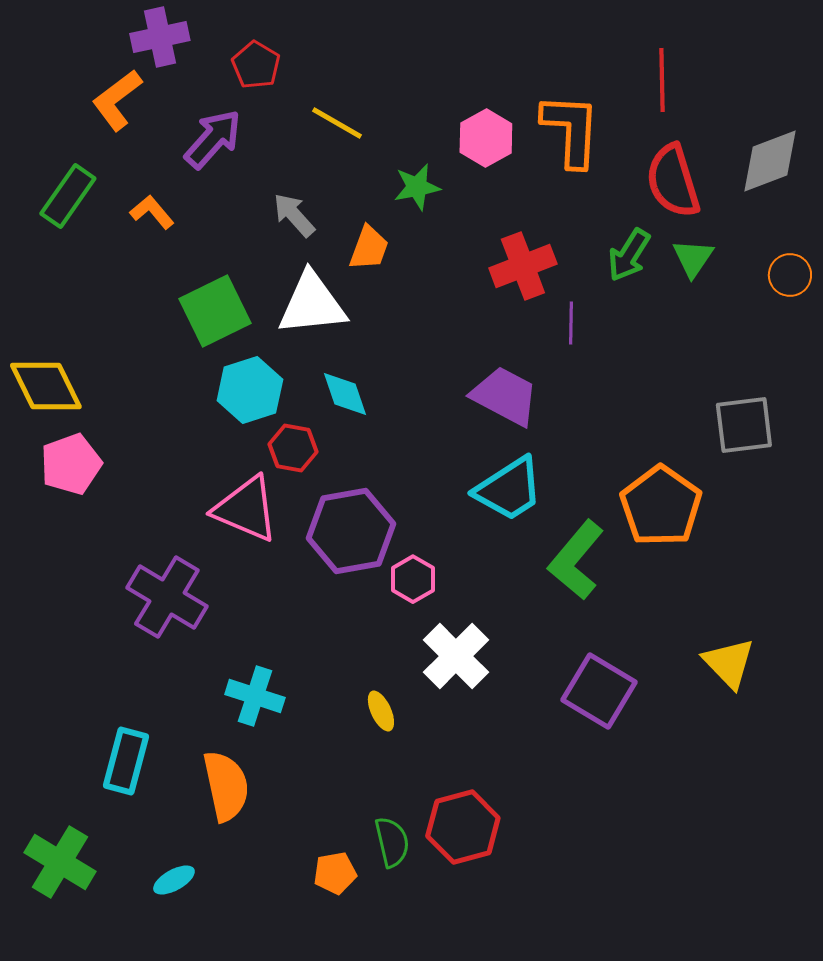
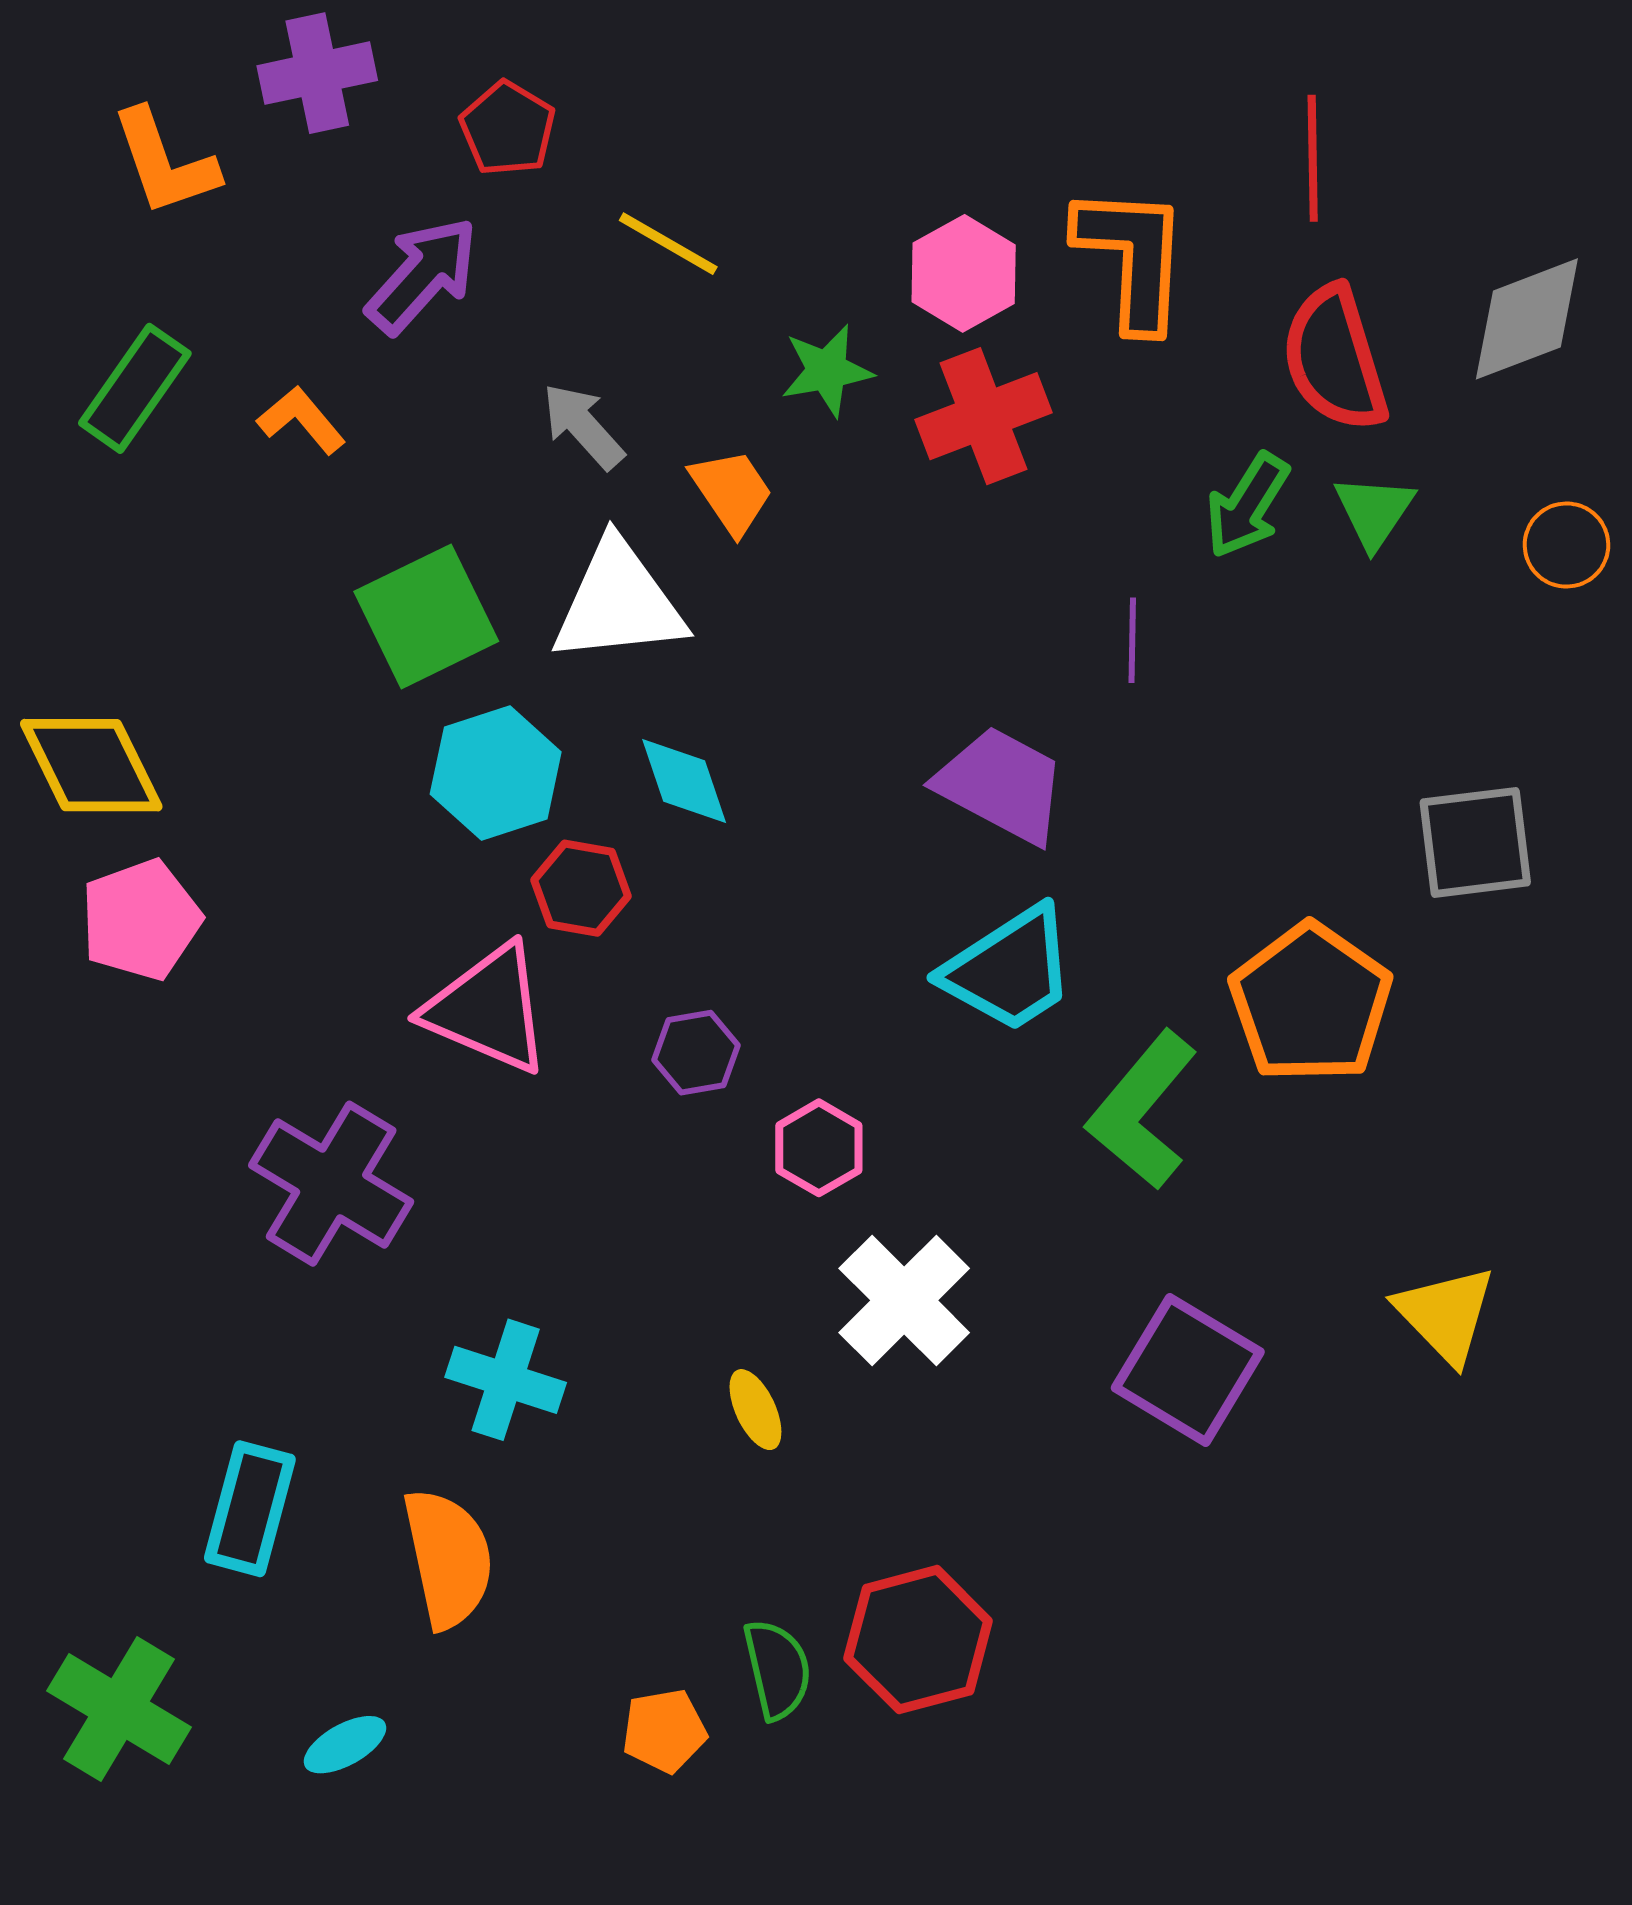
orange L-shape: (117, 100) -> (165, 162), moved, turned -72
orange trapezoid: (369, 248) -> (732, 491), turned -54
red cross: (523, 266) -> (984, 416), moved
purple hexagon: (351, 531) -> (696, 1053), size x0.5

